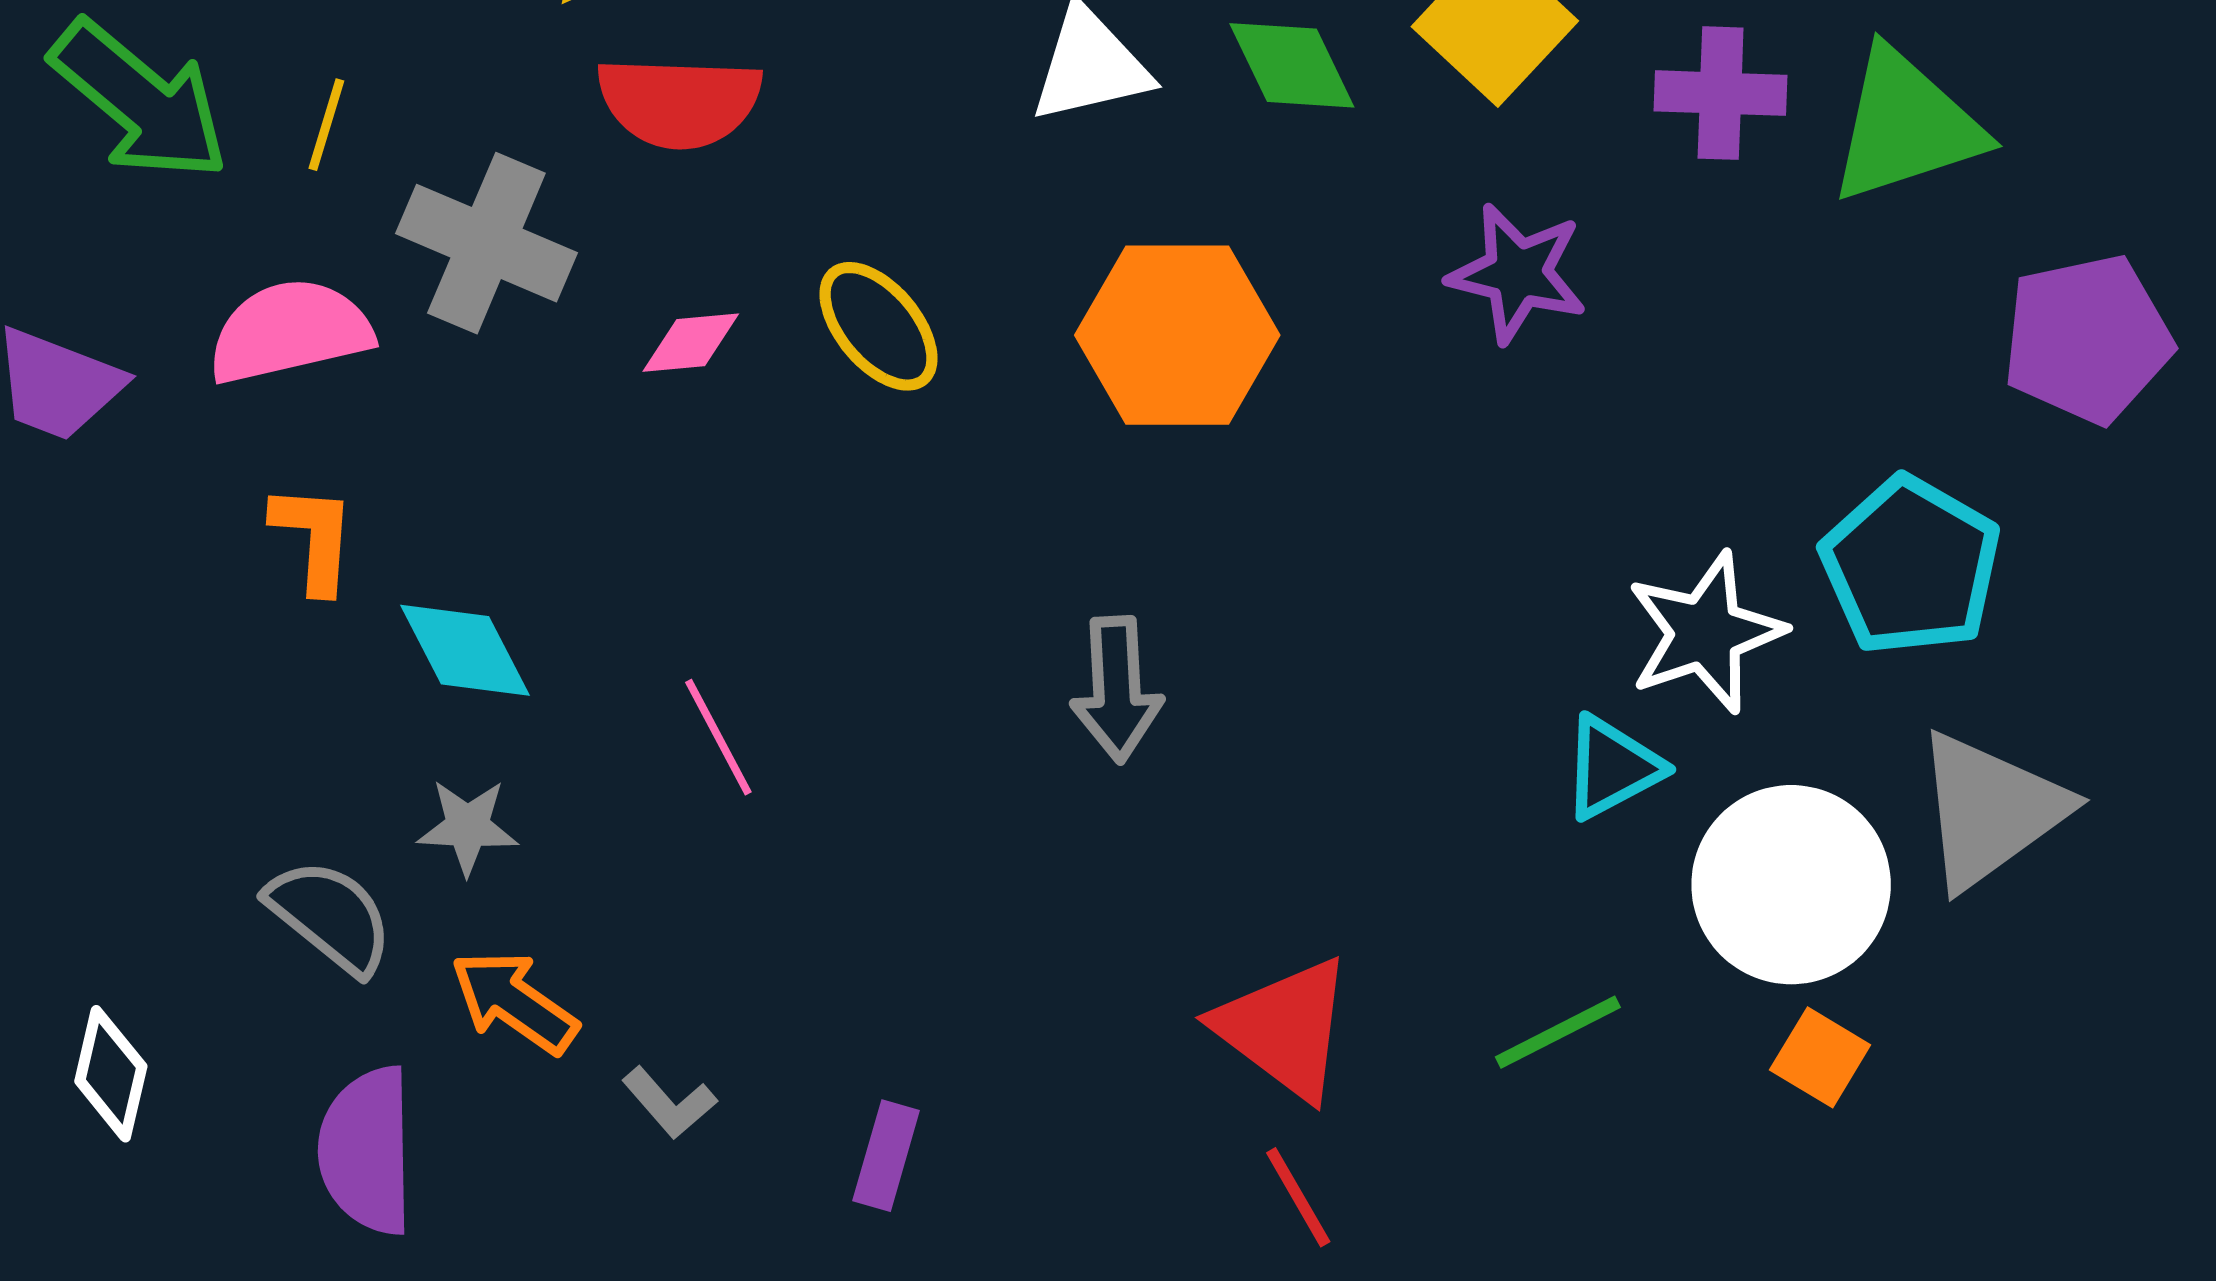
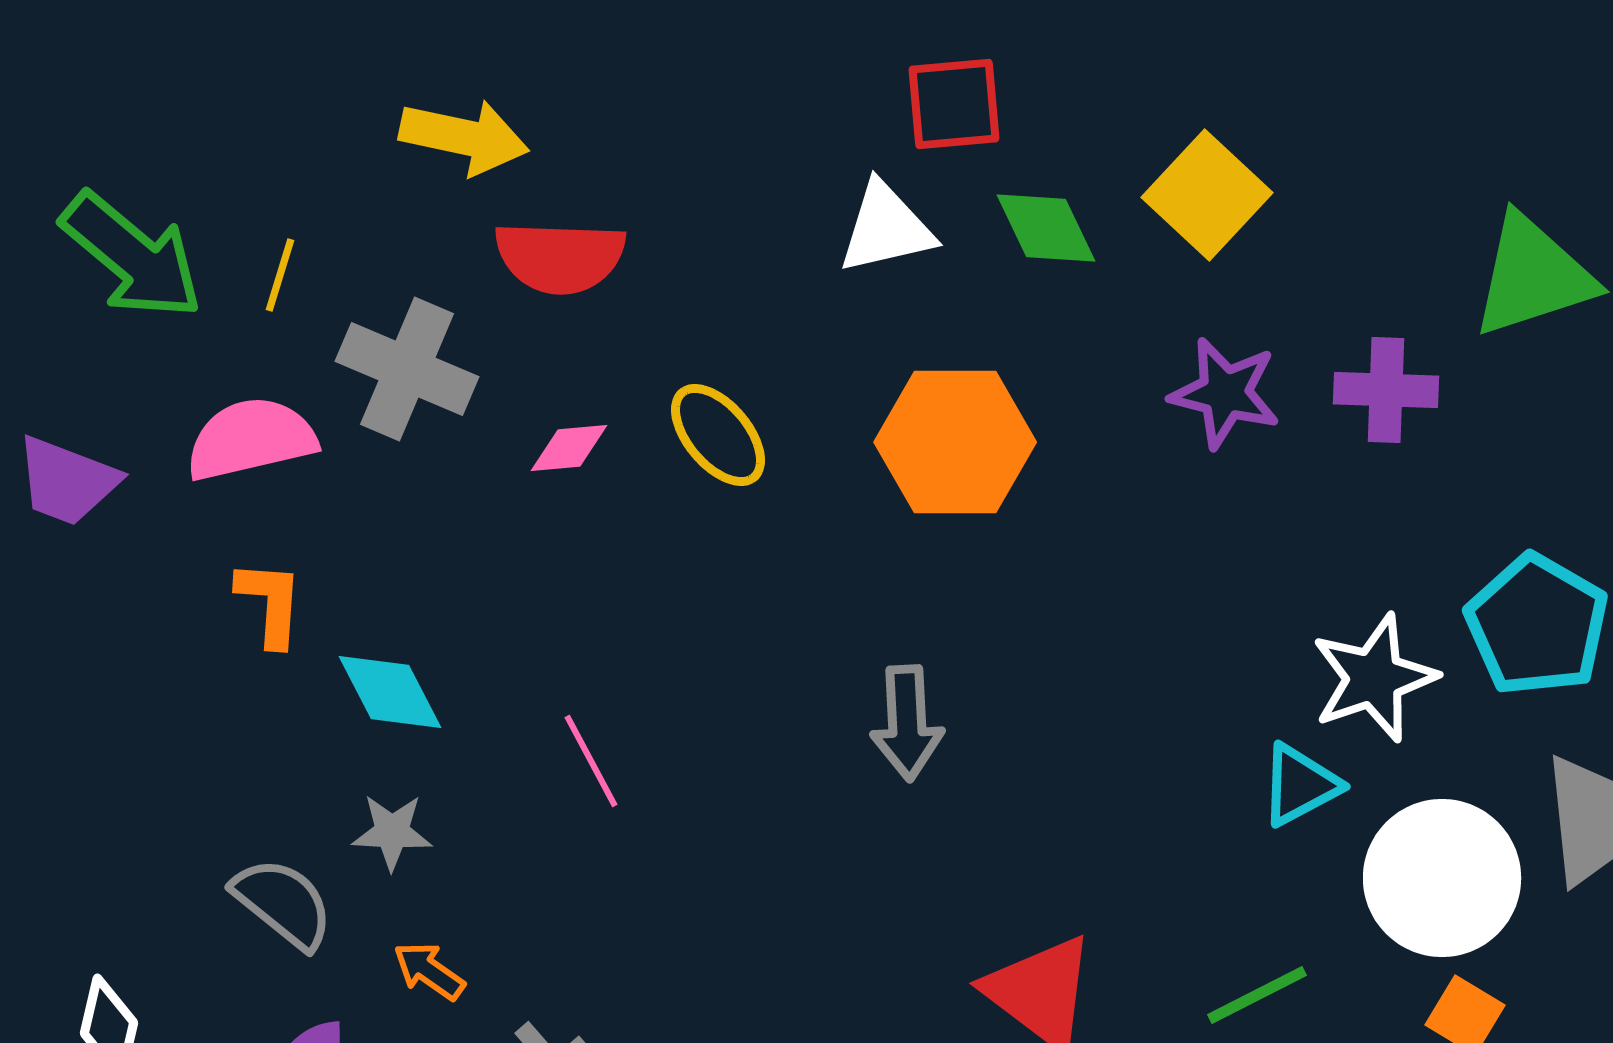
purple cross: (1721, 93) -> (1386, 390), moved
orange arrow: (514, 1002) -> (429, 971), size x0.7

